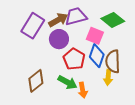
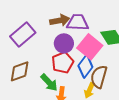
purple rectangle: (33, 26) -> (23, 34), moved
pink square: (95, 36) -> (90, 47), size x1.4
purple circle: (59, 39) -> (64, 43), moved

